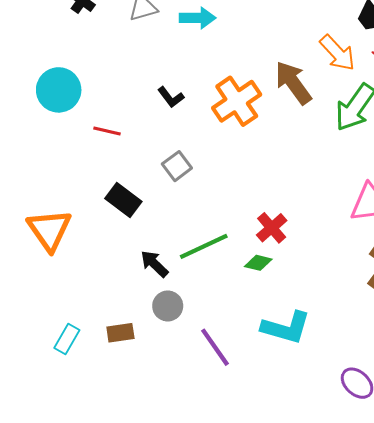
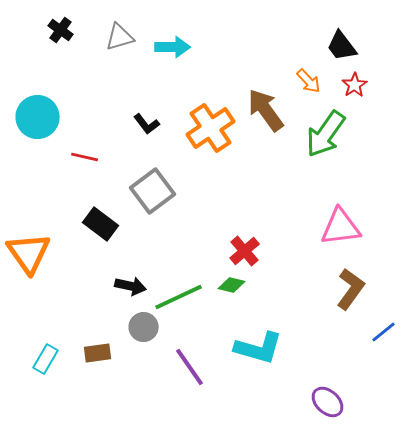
orange arrow: (337, 53) -> (309, 81), size x0.7
gray square: (177, 166) -> (153, 191), size x1.5
green line: (204, 246) -> (179, 297), moved
black arrow: (154, 264) -> (131, 286), turned 148

